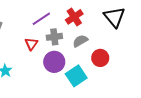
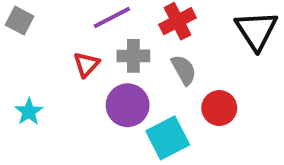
gray semicircle: (80, 41) -> (184, 70), turned 84

